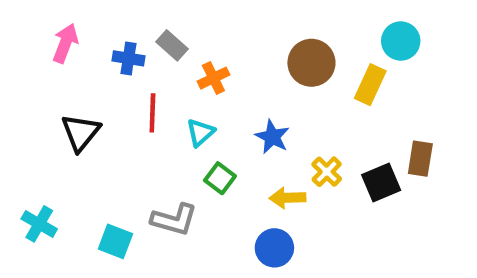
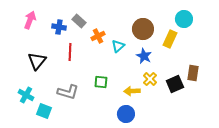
cyan triangle: (200, 132) -> (118, 46), moved
blue star: (272, 137) -> (144, 56), moved
green square: (220, 178) -> (101, 82), turned -32
gray L-shape: (174, 220) -> (68, 92), moved
cyan cross: (39, 224) -> (26, 95), moved
cyan square: (115, 241) -> (44, 111), moved

